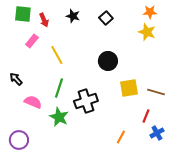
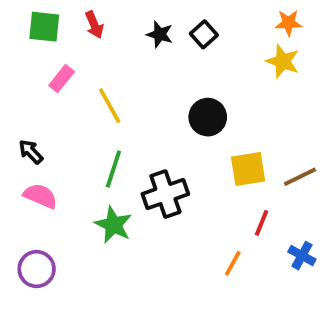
black star: (73, 16) -> (160, 34), moved
red arrow: (44, 20) -> (94, 25), moved
brown line: (156, 92) -> (300, 177), turned -42
pink semicircle: (33, 102) -> (40, 196), moved
red line: (146, 116) -> (262, 223), moved
blue cross: (157, 133) -> (302, 256), turned -32

